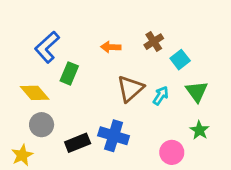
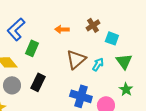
cyan square: (180, 60) -> (112, 38), turned -32
blue cross: (114, 136) -> (81, 96), moved
black rectangle: (78, 143) -> (38, 82), moved, turned -42

